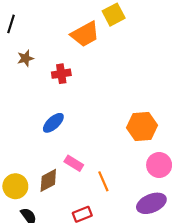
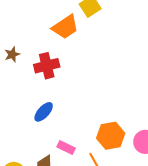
red cross: (61, 74) -> (47, 66), size x1.4
orange hexagon: (142, 126) -> (111, 136), moved

